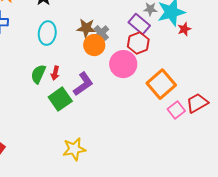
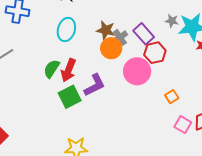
purple rectangle: (139, 24) -> (144, 34), moved
red arrow: (55, 73) -> (68, 70), size x1.6
orange square: (161, 84) -> (172, 97), size x0.5
pink square: (176, 110) -> (183, 125), turned -30

